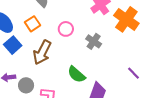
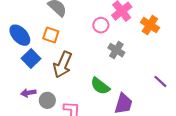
orange cross: (126, 19) -> (150, 25), size x0.7
orange square: (32, 24) -> (51, 35), turned -35
pink circle: (66, 29) -> (101, 25), moved

